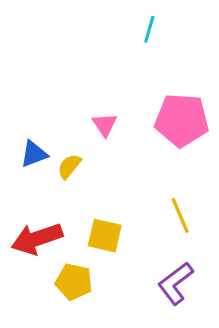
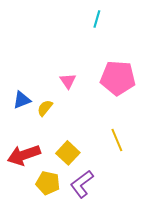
yellow square: (105, 236) -> (68, 153), turned 30
purple L-shape: (175, 283) -> (82, 184), moved

